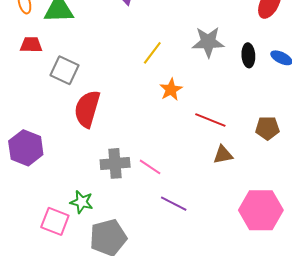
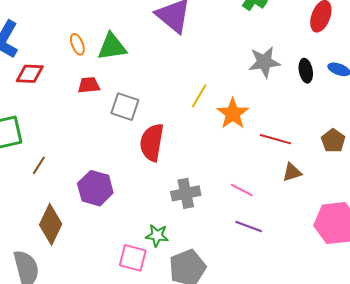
yellow line: (152, 53) -> (199, 96), moved
orange star: (171, 90) -> (233, 114), size x1.4
brown pentagon: (268, 128) -> (333, 141), turned -30
pink line: (150, 167) -> (242, 190), moved

